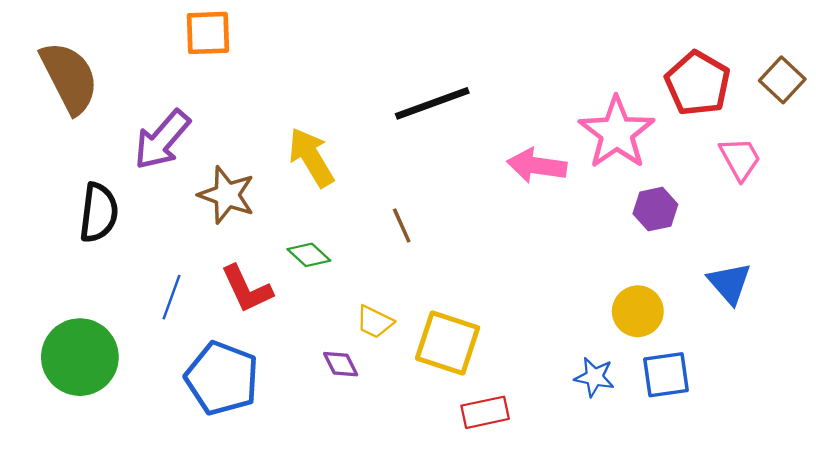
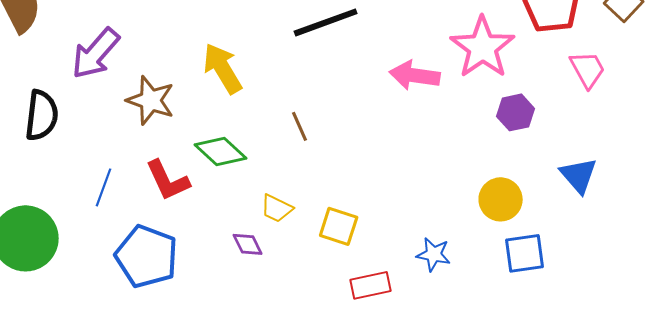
green diamond: (309, 255) -> (221, 151), size x1.4
yellow square: (448, 343) -> (339, 226), size x0.7
blue star: (594, 377) -> (434, 254), moved

